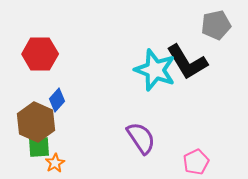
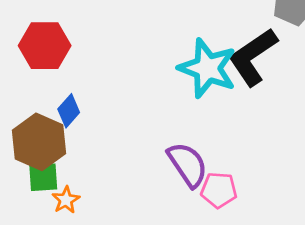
black L-shape: (187, 62) -> (253, 57), turned 87
pink pentagon: (196, 162) -> (219, 190), moved, turned 30

